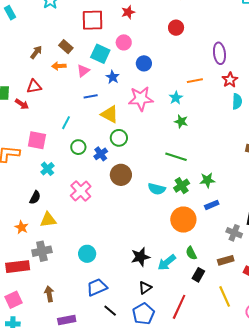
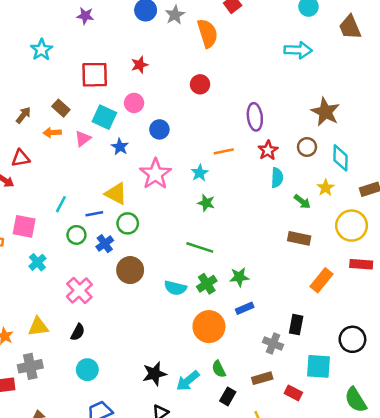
blue line: (91, 96) -> (94, 214), moved
pink star: (141, 99) -> (155, 174), turned -30
black semicircle: (35, 197) -> (78, 332), moved

